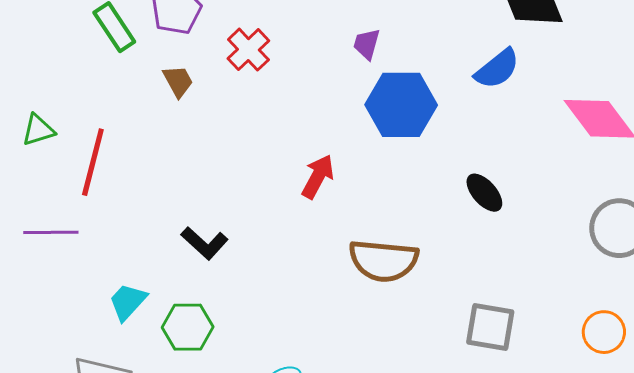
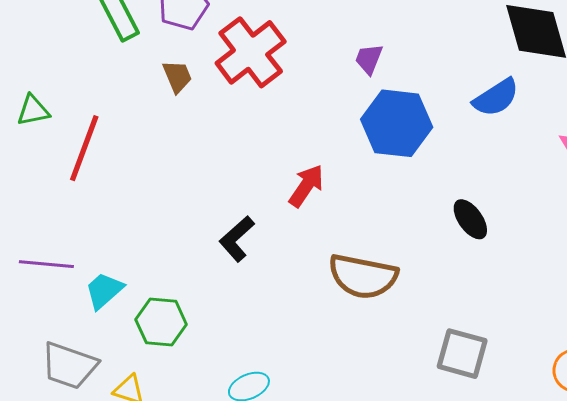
red cross: (248, 50) -> (251, 52), size x1.6
purple line: (51, 232) -> (46, 264), moved
black L-shape: (205, 243) -> (237, 239), moved, turned 90

